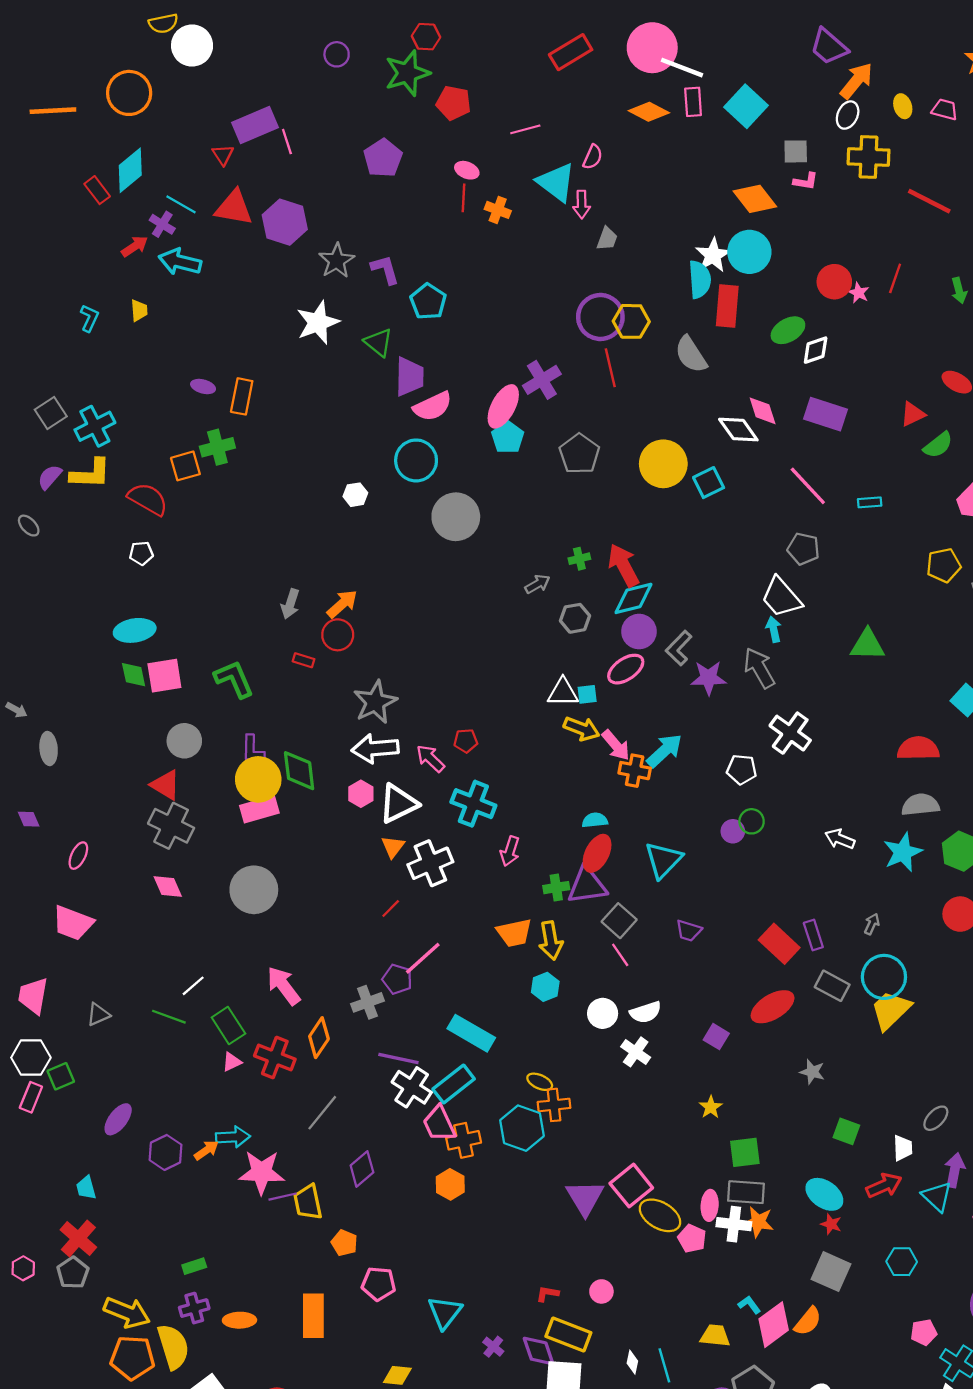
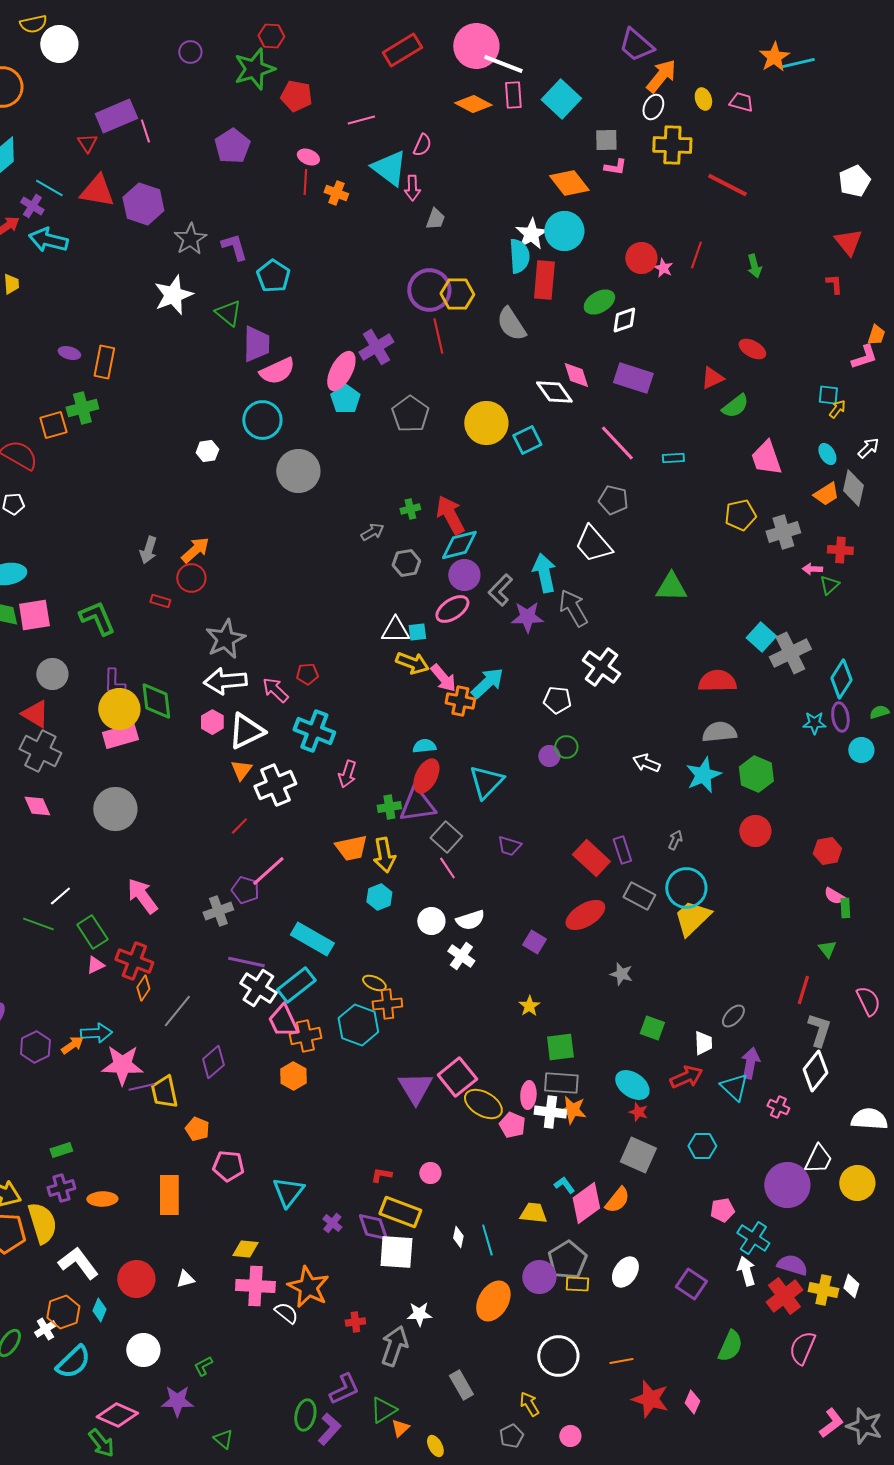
cyan arrow: (774, 629) -> (544, 573), moved, size x1.6
orange diamond: (319, 1038) -> (143, 988), moved, size x0.7

